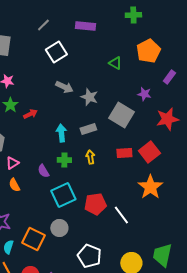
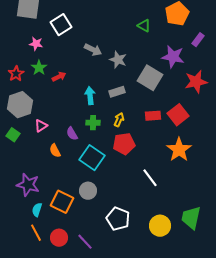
white square: (56, 52) -> (61, 25), moved
purple star: (144, 94) -> (173, 57), size x1.6
yellow arrow: (90, 157) -> (119, 120), turned 32
orange semicircle: (14, 185) -> (55, 151), moved
cyan square: (63, 195) -> (92, 158), turned -30
red pentagon: (95, 204) -> (124, 144), moved

